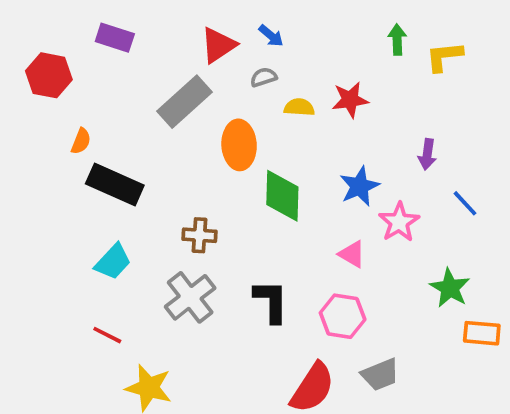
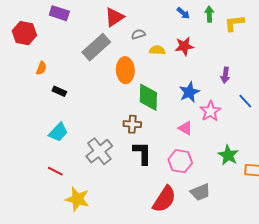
blue arrow: (271, 36) -> (183, 13), moved
black rectangle: (115, 184) -> (59, 91), size x0.5
brown cross: (200, 235) -> (132, 124), moved
green star: (450, 288) -> (228, 155), moved

